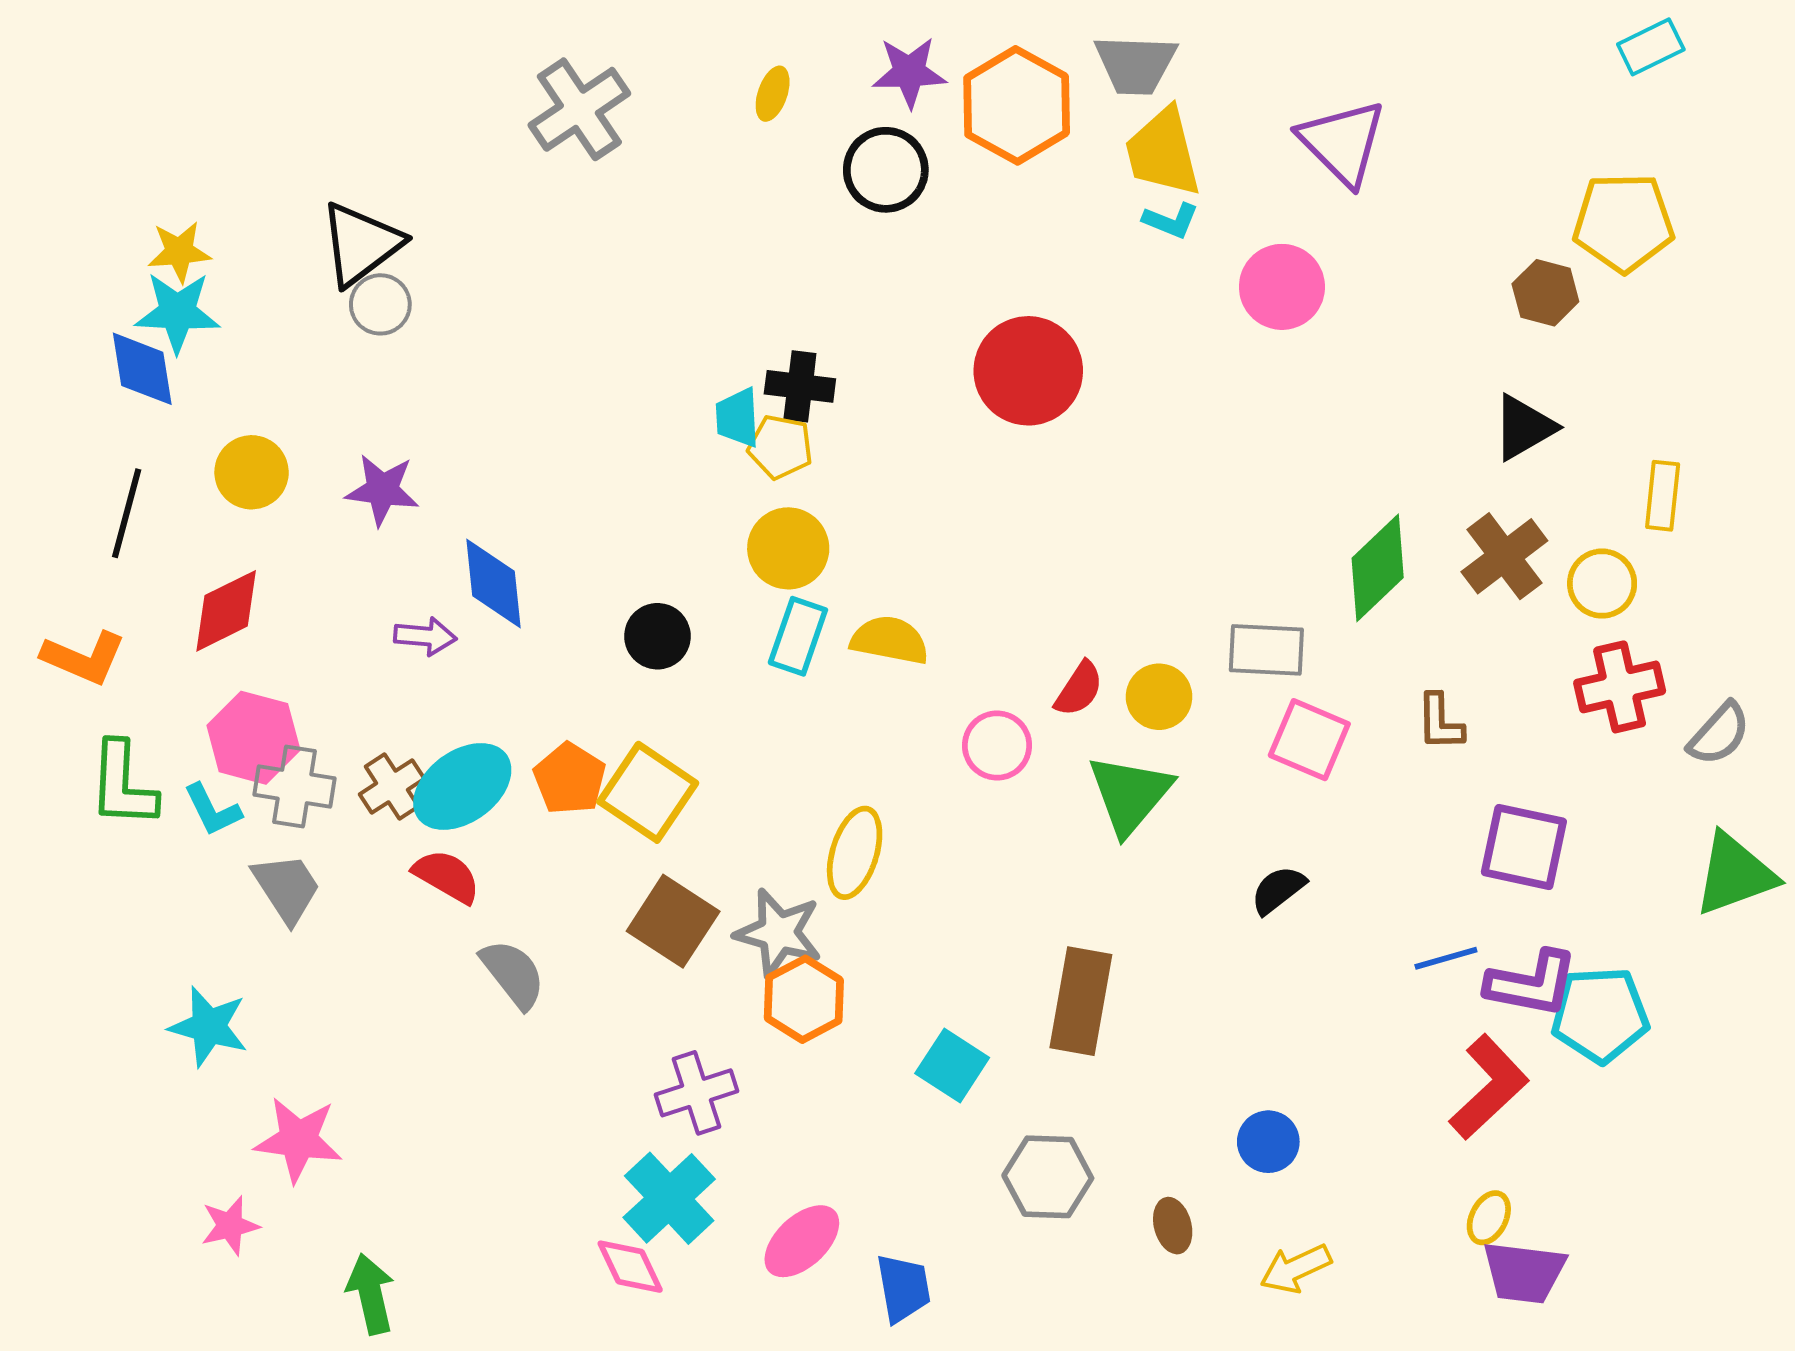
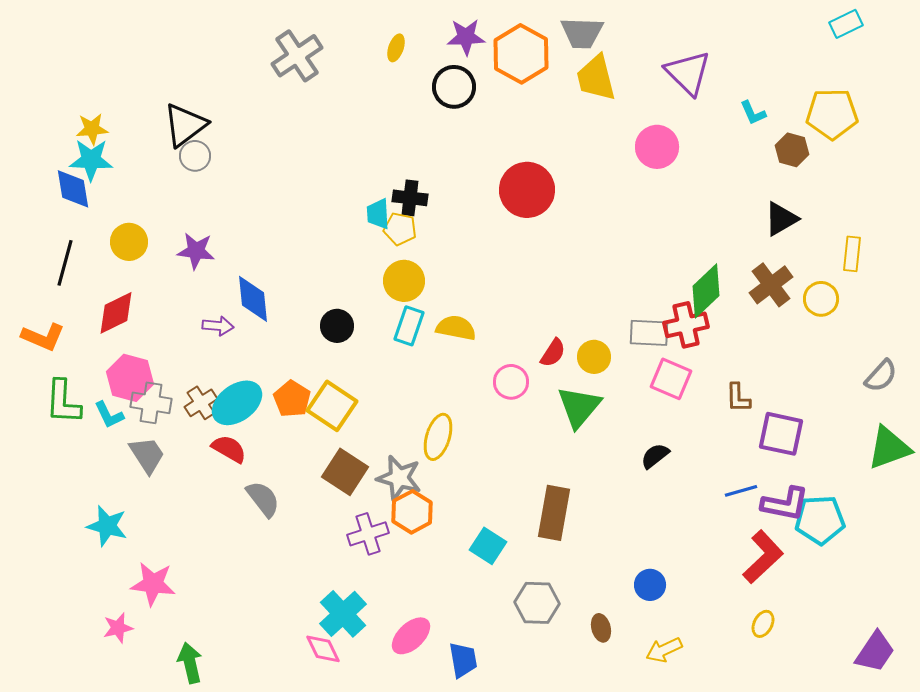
cyan L-shape: (1171, 221) -> (753, 113), moved, turned 44
red cross: (1620, 687) -> (686, 325), moved
brown L-shape: (1440, 722) -> (738, 398), moved
purple cross: (696, 1093) -> (368, 534), moved
purple trapezoid: (1524, 1272) -> (875, 652), moved, turned -63

